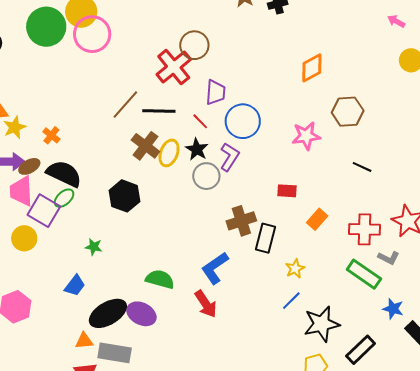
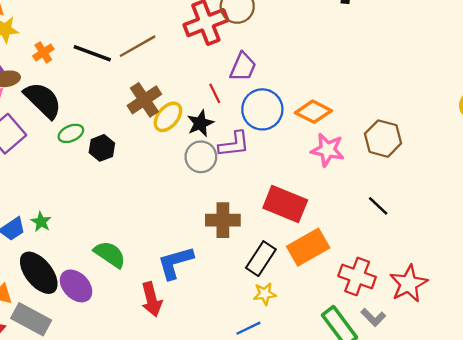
orange diamond: (312, 68) -> (313, 112), moved, turned 36
black line: (159, 111) -> (92, 53), moved
purple L-shape: (230, 157) -> (234, 144), turned 32
red rectangle: (287, 191) -> (285, 204), size x1.8
black hexagon: (125, 196) -> (102, 148), size x0.7
green ellipse: (64, 198) -> (71, 133), moved
orange rectangle: (317, 219) -> (308, 247), size x1.6
black rectangle: (266, 238) -> (261, 259), moved
green star: (94, 247) -> (41, 222), moved
black ellipse: (108, 313) -> (39, 273), turned 63

